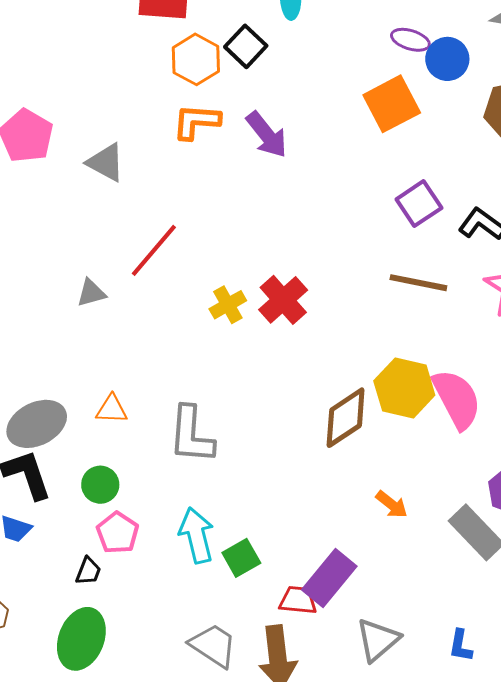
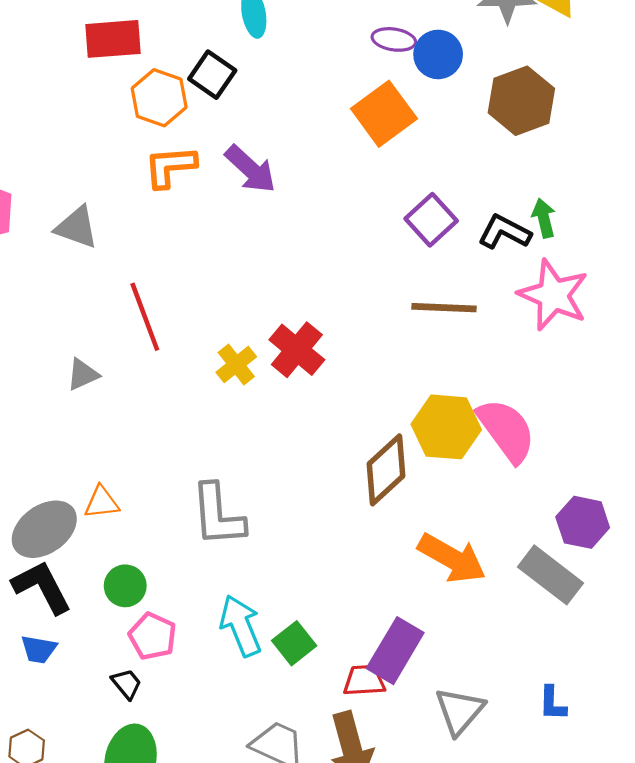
red line: (154, 250) -> (145, 317), turned -52
orange triangle: (112, 409) -> (102, 502), moved
orange arrow: (392, 504) -> (452, 558), size x1.8
black trapezoid: (88, 571) -> (127, 684), turned -52

